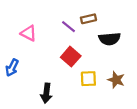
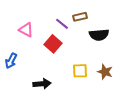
red square: (71, 57) -> (53, 44), moved
black arrow: (46, 93) -> (42, 84), turned -102

